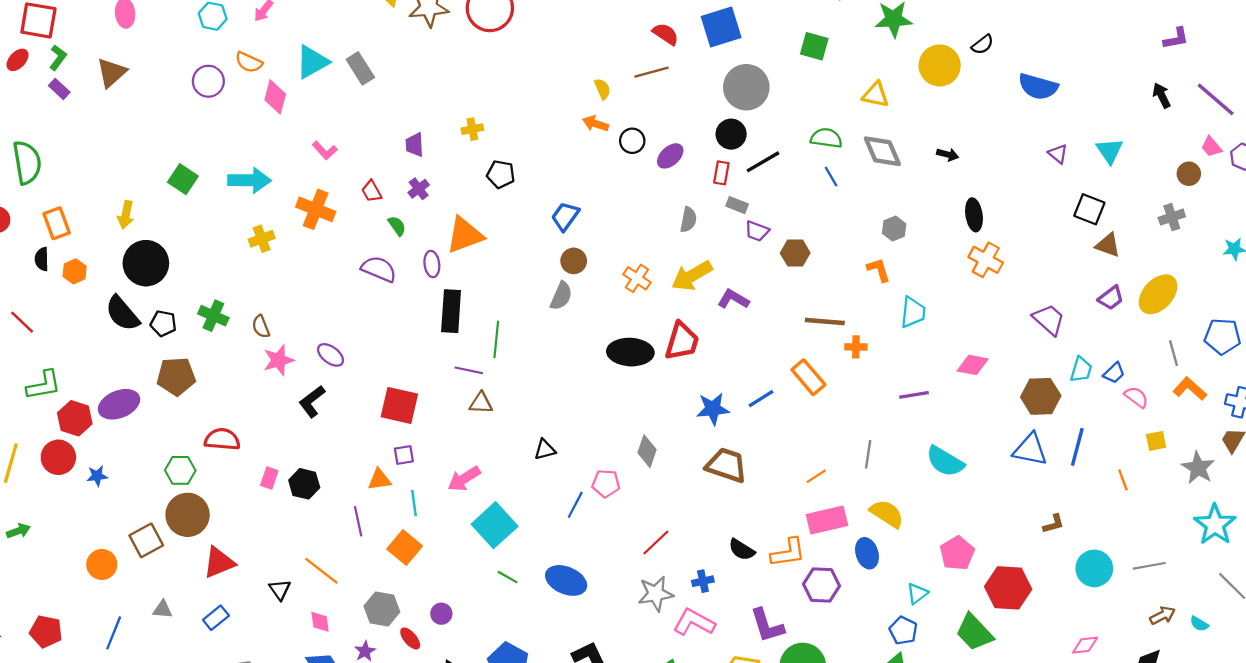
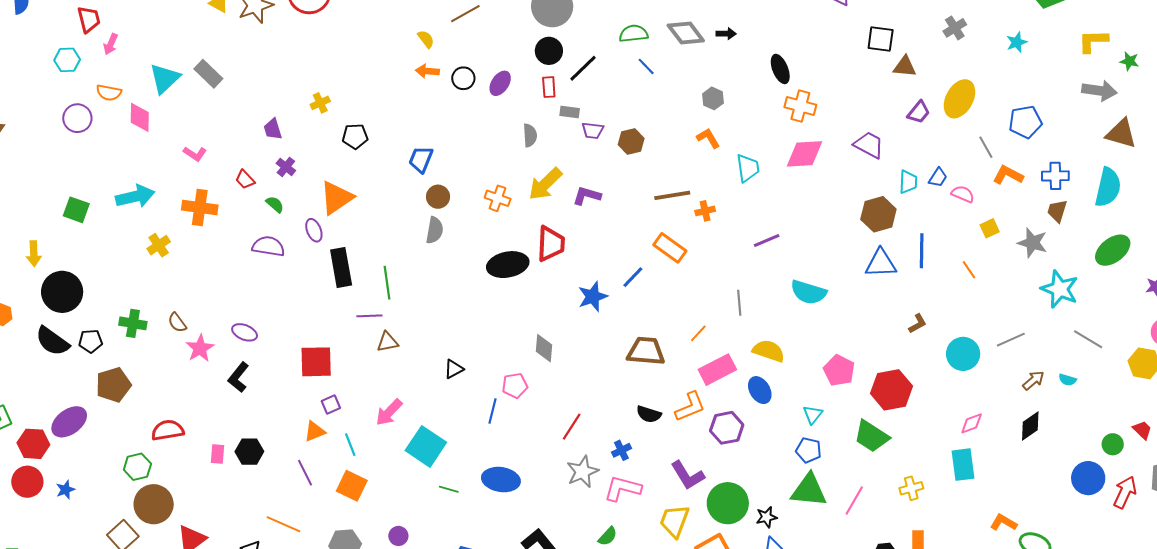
black arrow: (948, 154) -> (726, 34), moved
pink diamond: (973, 365) -> (805, 154), moved, size x1.4
brown trapezoid: (726, 465) -> (646, 351), moved

